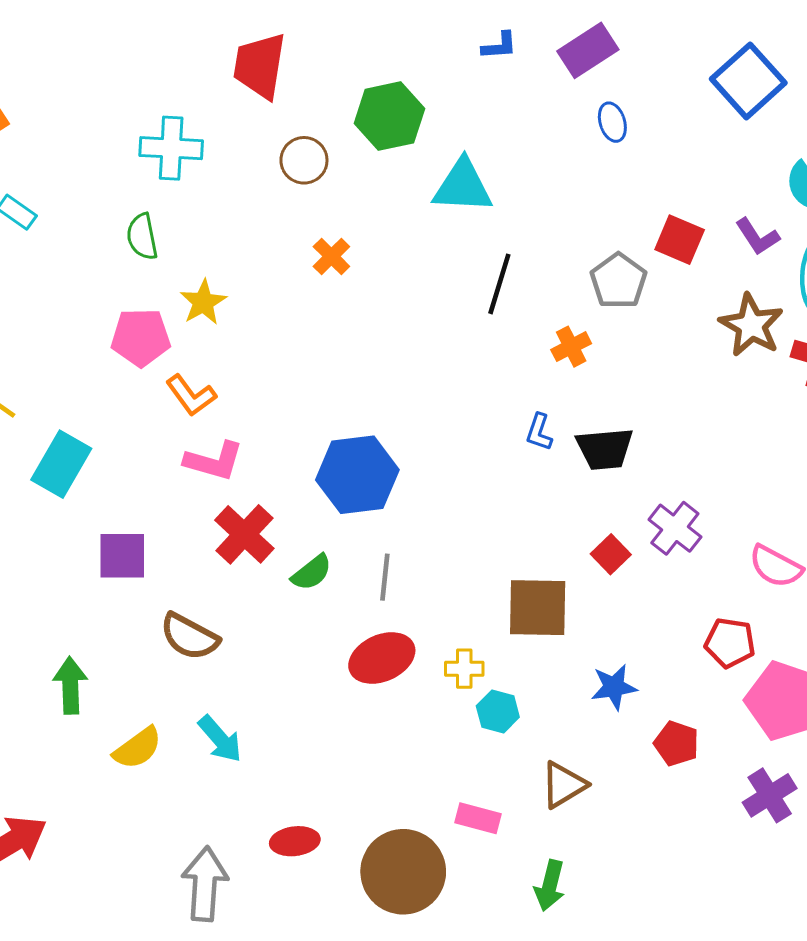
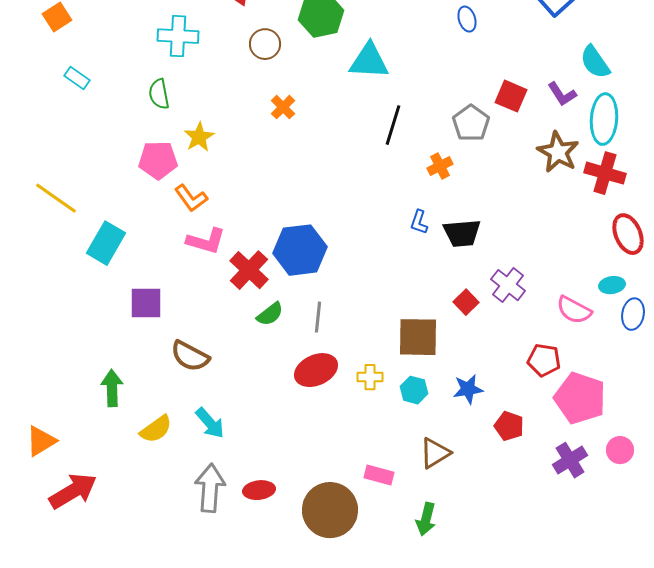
red cross: (244, 534) -> (249, 270), moved
cyan hexagon: (498, 711) -> (414, 390), moved
gray arrow: (205, 884) -> (210, 488), moved

